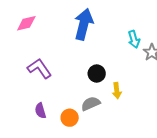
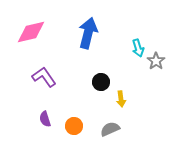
pink diamond: (26, 23) -> (31, 32), size x1.4
gray semicircle: (91, 104) -> (110, 129), moved

